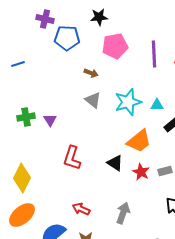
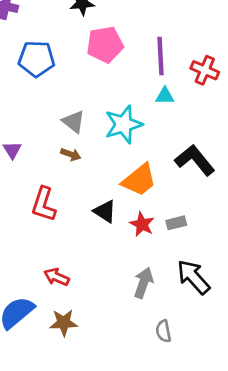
blue pentagon: (67, 38) -> (37, 59), moved
brown arrow: (91, 73) -> (71, 154), moved
cyan triangle: (157, 105) -> (165, 96), moved
gray arrow: (123, 213) -> (143, 283), moved

